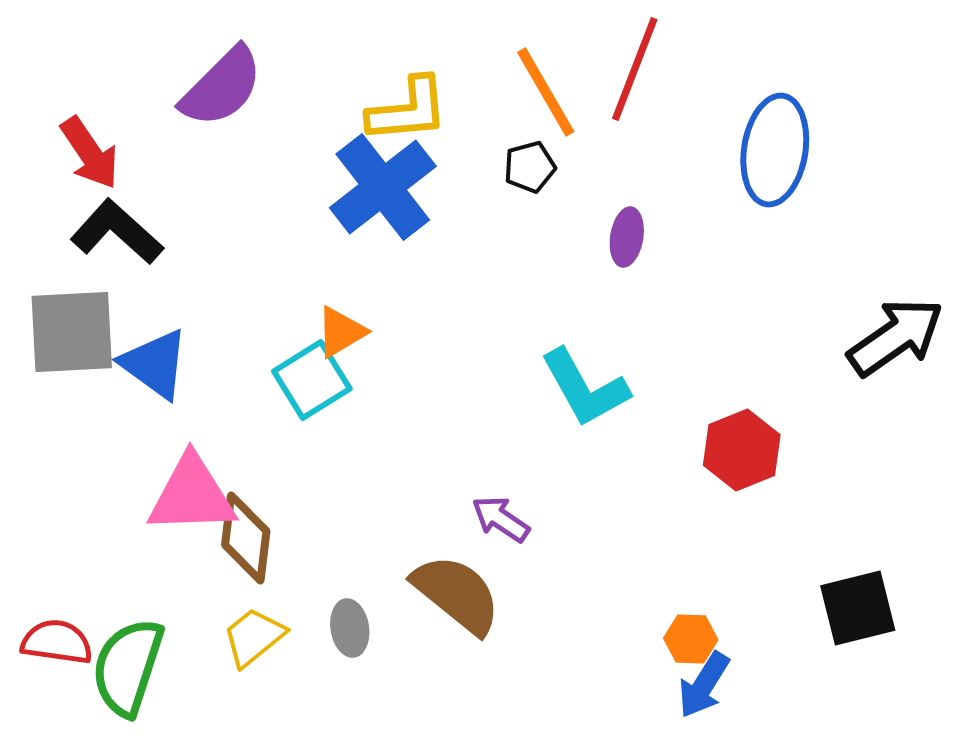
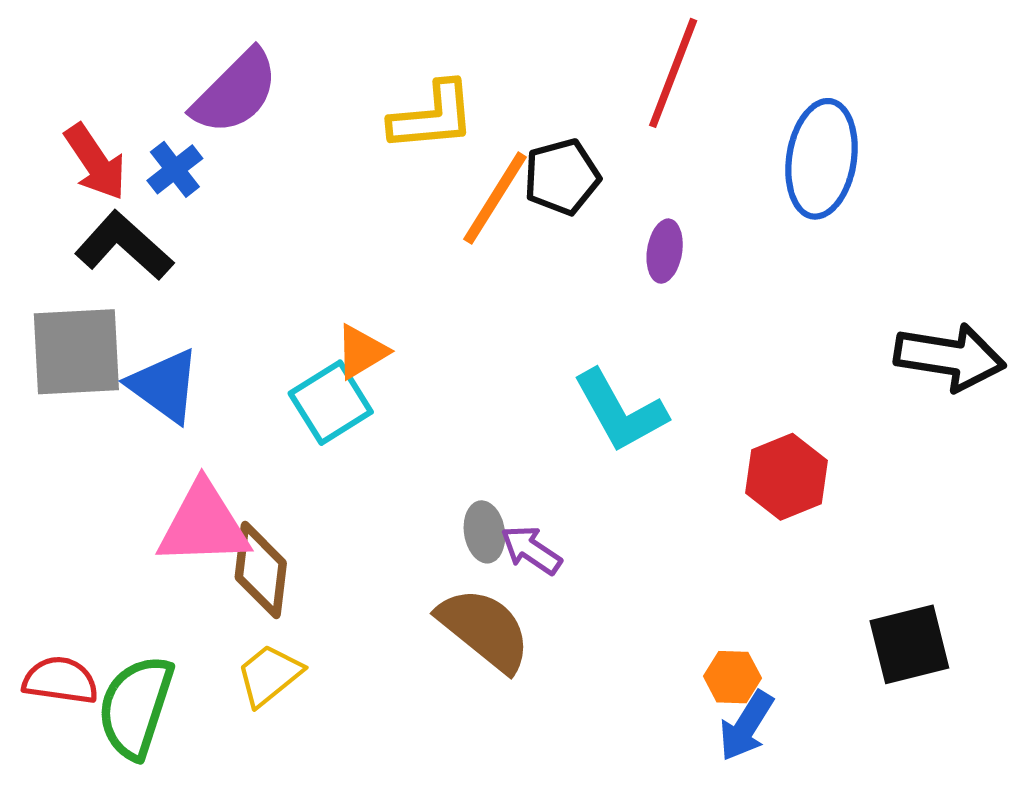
orange line: (546, 92) -> (495, 198), moved, turned 62
black pentagon: (530, 167) -> (562, 177), size x1.4
blue cross: (383, 187) -> (175, 169), moved, size x0.5
black arrow: (896, 337) -> (950, 357), turned 44
gray ellipse: (350, 628) -> (484, 532), moved

